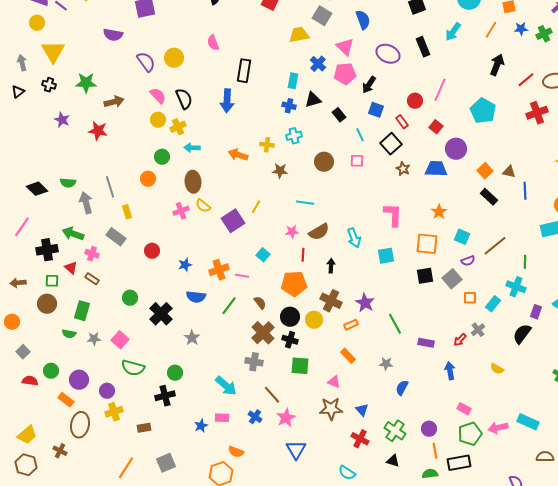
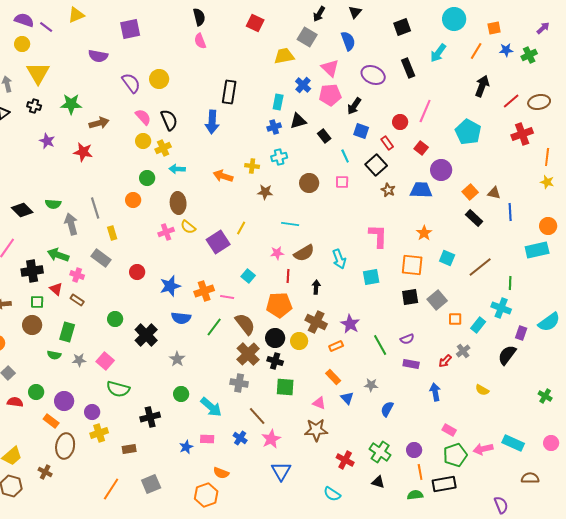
pink semicircle: (213, 43) -> (200, 41), moved
blue cross: (289, 106) -> (274, 127), turned -32
purple semicircle: (468, 261) -> (407, 339), moved
blue star: (185, 265) -> (170, 286), size x1.5
brown semicircle: (260, 303) -> (245, 324), size x1.6
green circle: (175, 373) -> (181, 394), moved
blue triangle: (362, 410) -> (347, 398), moved

